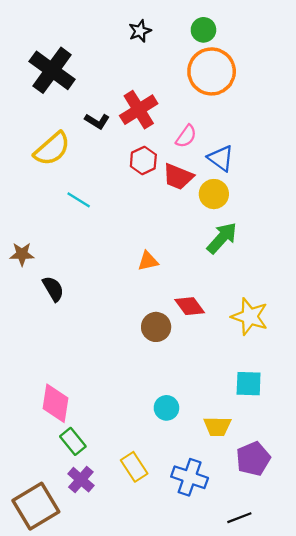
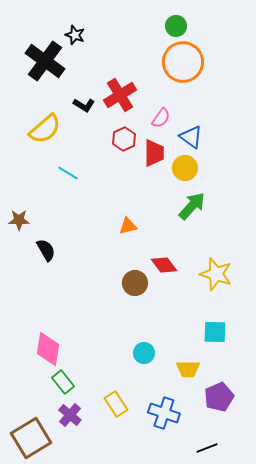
black star: (140, 31) -> (75, 35), moved, turned -30
red trapezoid: (178, 177) -> (154, 153), turned -112

